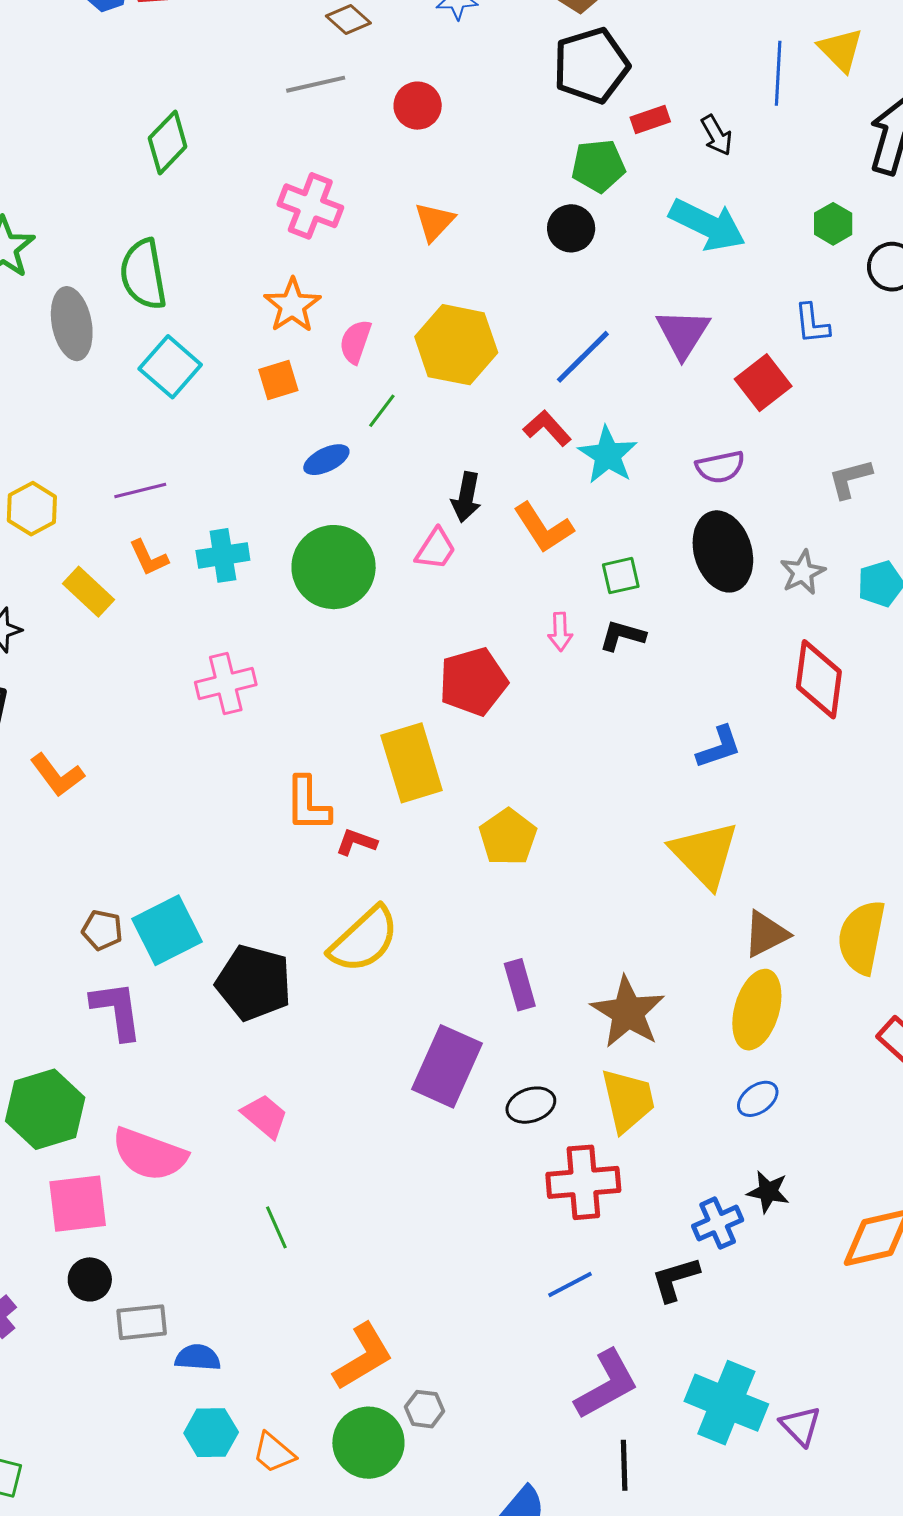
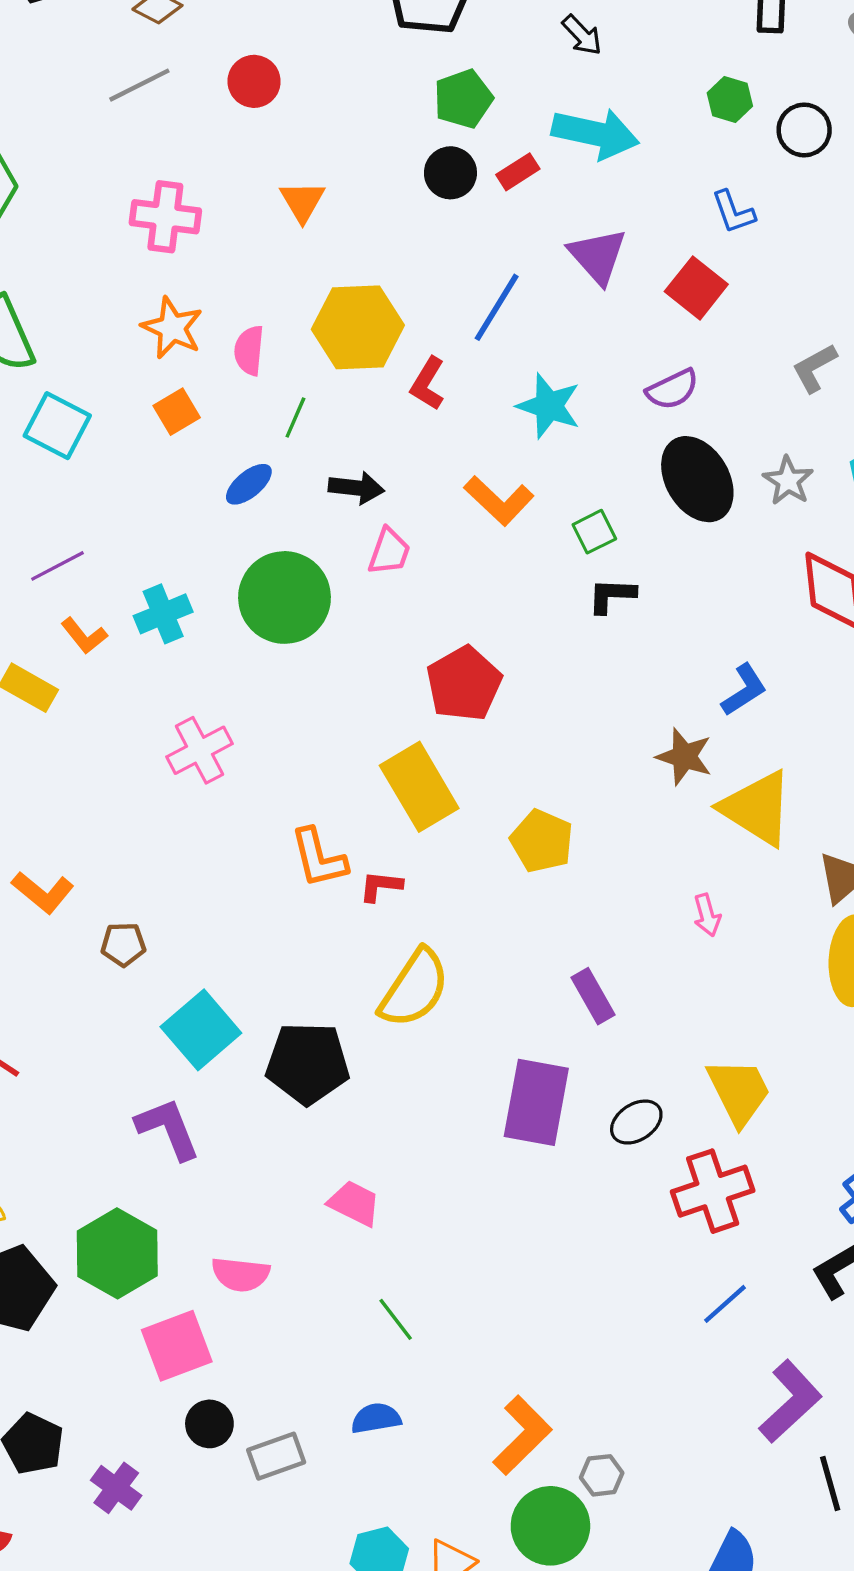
red rectangle: (650, 120) -> (518, 172), moved
red L-shape: (547, 428) -> (428, 384), moved, turned -93
black arrow: (466, 497) -> (356, 488), moved, turned -81
pink arrow: (560, 632) -> (707, 915), moved
brown pentagon: (102, 930) -> (123, 944), moved
brown star: (628, 1012) -> (684, 757), moved, size x0.7
pink semicircle: (149, 1154) -> (241, 1274), size x0.7
blue semicircle: (198, 1358) -> (376, 1418), moved

